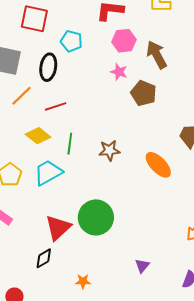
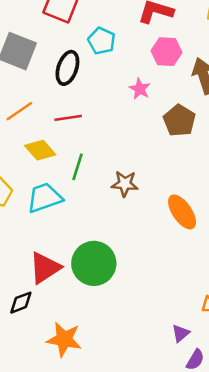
pink star: (119, 72) -> (140, 89), moved
orange line: (21, 96) -> (19, 111), moved
purple triangle: (142, 266) -> (181, 333), moved
orange star: (83, 281) -> (64, 339), size x1.8

